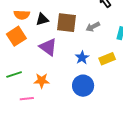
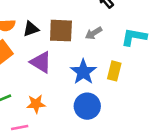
blue star: (82, 58) -> (83, 72), size x1.5
yellow rectangle: (107, 59) -> (114, 71), turned -49

